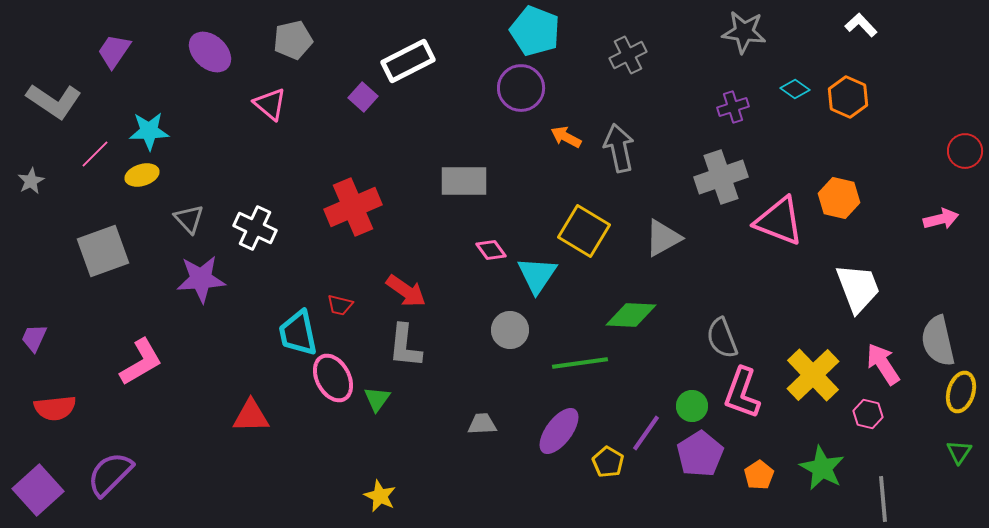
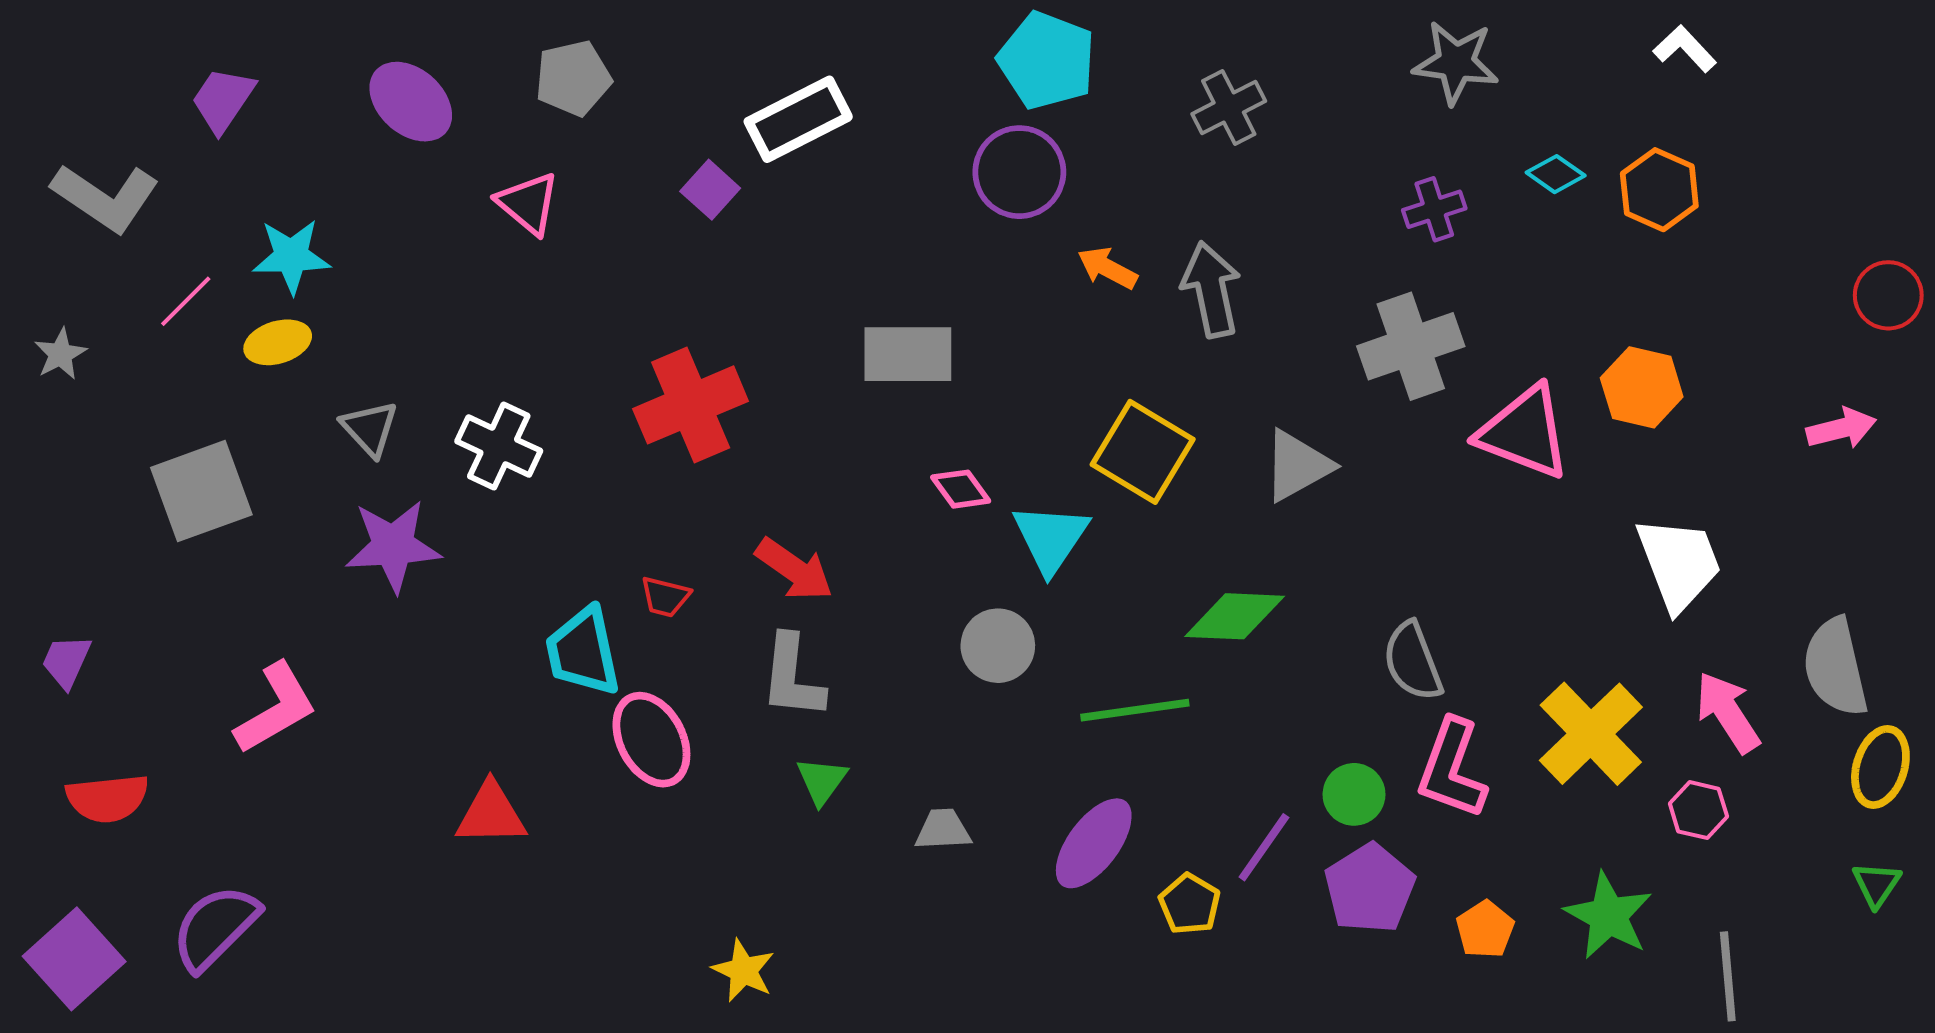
green triangle: (377, 399) -> (822, 781), moved

